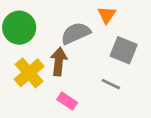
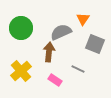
yellow cross: (29, 73) -> (21, 71), moved
gray line: (111, 84) -> (78, 69), moved

